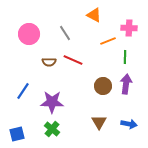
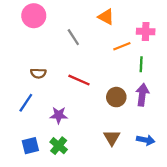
pink circle: (29, 34) -> (34, 16), moved
red line: (73, 60) -> (79, 80), moved
brown semicircle: (49, 62) -> (38, 73), moved
purple star: (52, 102) -> (59, 115), size x0.7
blue square: (17, 134) -> (30, 146), moved

